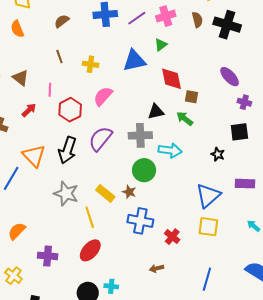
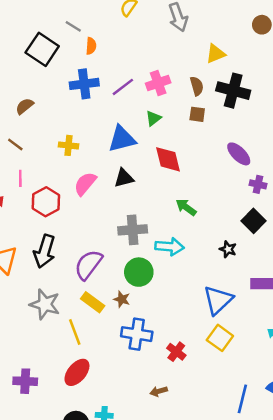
brown semicircle: (62, 21) -> (25, 106), moved
brown line: (59, 57) -> (15, 145), moved, turned -32
brown square: (191, 97) -> (197, 114), moved
black triangle: (156, 112) -> (124, 178), moved
black square: (239, 132) -> (253, 221), turned -36
purple semicircle: (100, 139) -> (88, 265), moved
yellow square: (208, 227) -> (220, 338), turned 30
blue line: (207, 279) -> (242, 399), moved

